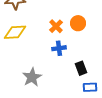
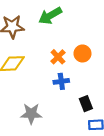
gray star: (32, 77) -> (31, 114), turned 30

